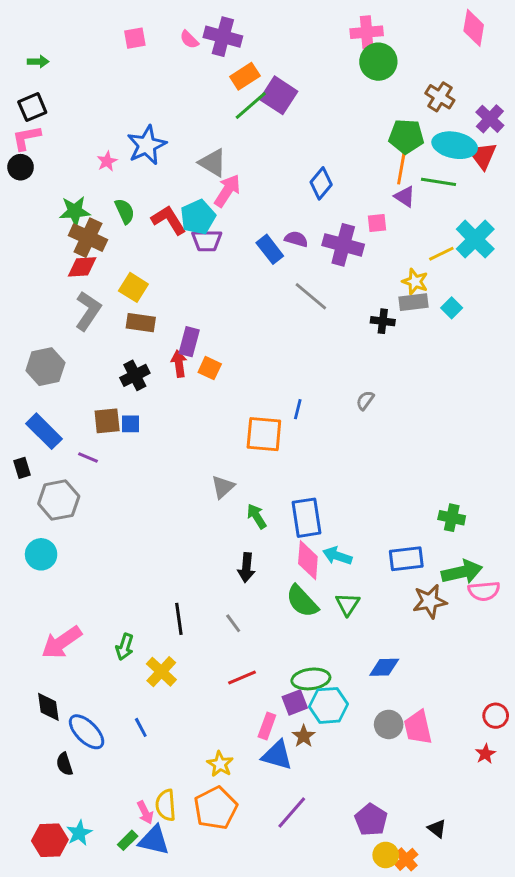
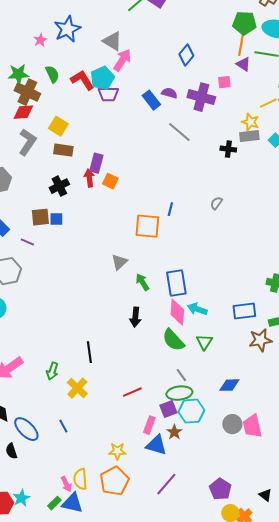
gray line: (233, 623) -> (181, 375), moved
yellow star: (220, 764) -> (117, 451), turned -30

